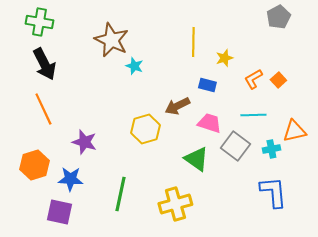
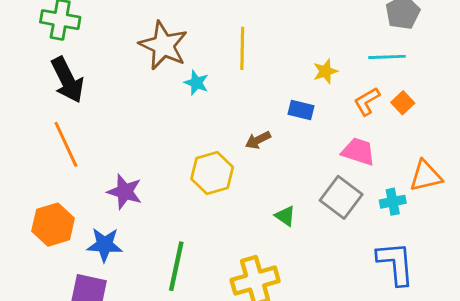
yellow line: (193, 42) -> (242, 48), moved
brown arrow: (177, 106) -> (258, 140), size x0.7
cyan line: (253, 115) -> (387, 57), moved
pink trapezoid: (209, 123) -> (358, 152), moved
green triangle: (196, 159) -> (285, 216), size x0.6

